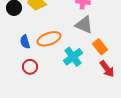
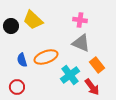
red circle: (30, 67) -> (17, 87), moved
red arrow: (107, 69) -> (92, 87), moved

